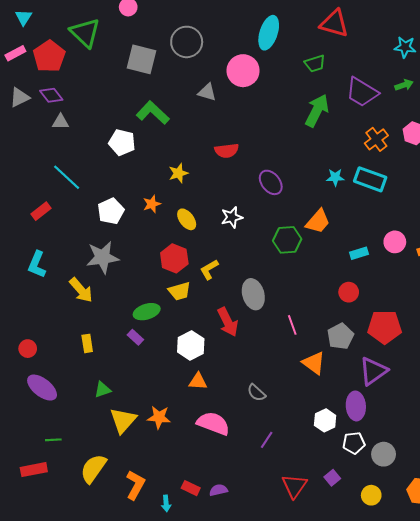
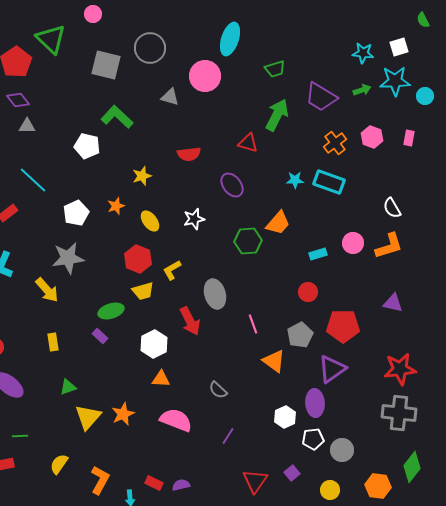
red triangle: (334, 23) -> (248, 143), moved, size x0.7
orange star: (159, 417) -> (123, 414), turned -30
yellow semicircle: (93, 469) -> (59, 464), size x0.7

